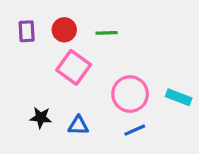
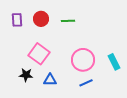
pink square: (74, 67) -> (39, 54), moved
cyan rectangle: (179, 97) -> (114, 62), turned 42

